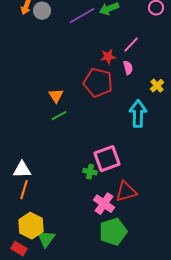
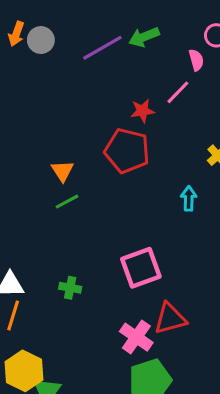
pink semicircle: (128, 68) -> (196, 60), moved
cyan arrow: (138, 114) -> (189, 199), size x0.6
green cross: (90, 172) -> (70, 288), moved

